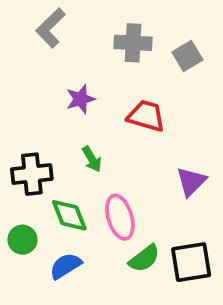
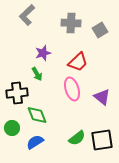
red trapezoid: (146, 116) -> (78, 62), turned 120
green arrow: (92, 159) -> (37, 74), moved
purple triangle: (191, 182) -> (102, 97), turned -36
pink ellipse: (120, 217) -> (72, 89), moved

